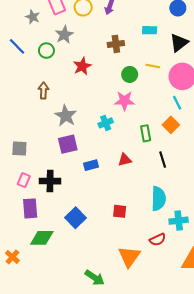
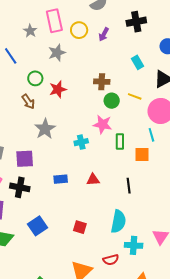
cyan rectangle: (150, 30) -> (137, 62), turned 48
brown cross: (116, 44) -> (102, 82), moved
green circle: (46, 51) -> (35, 78), moved
red star: (82, 66) -> (58, 89), moved
brown arrow: (43, 91) -> (28, 102), turned 133
orange square: (171, 125) -> (142, 154), turned 35
green rectangle: (146, 133) -> (120, 142), moved
purple square: (68, 144) -> (25, 159), moved

